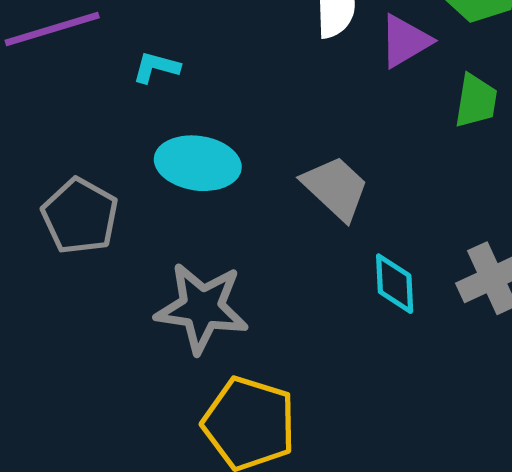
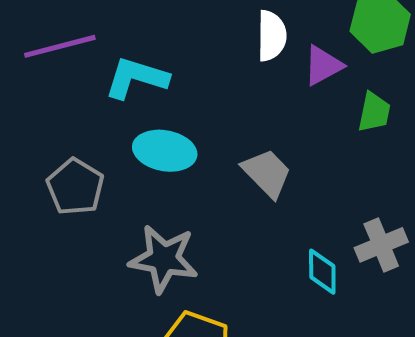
cyan L-shape: (156, 67) -> (136, 78), size x1.8
cyan diamond: (395, 284) -> (322, 272), moved

